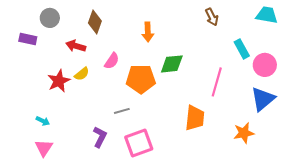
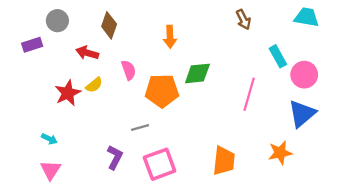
purple rectangle: (28, 39) -> (32, 45), turned -30
pink semicircle: (112, 61) -> (129, 70), turned -54
orange trapezoid: (195, 118) -> (224, 161), moved

